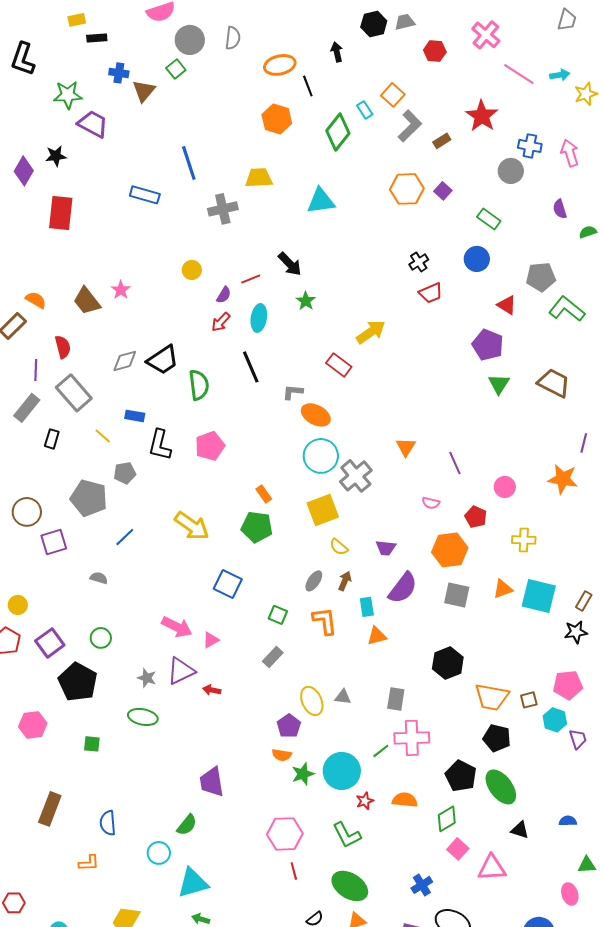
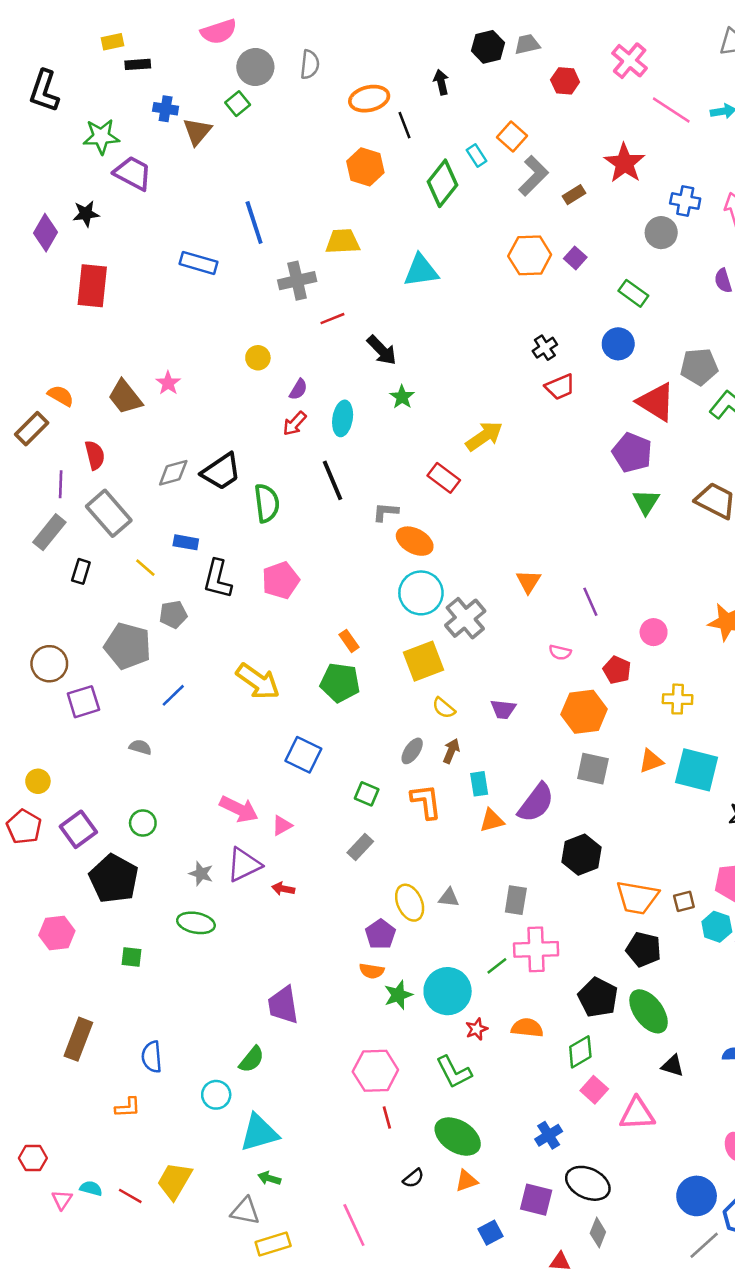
red line: (251, 279) -> (332, 319), moved
red triangle: (507, 305) -> (656, 402), size x1.6
purple semicircle: (403, 588) -> (536, 803), moved

